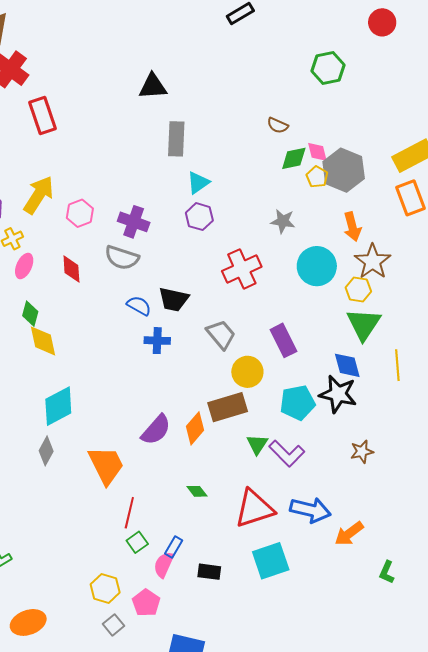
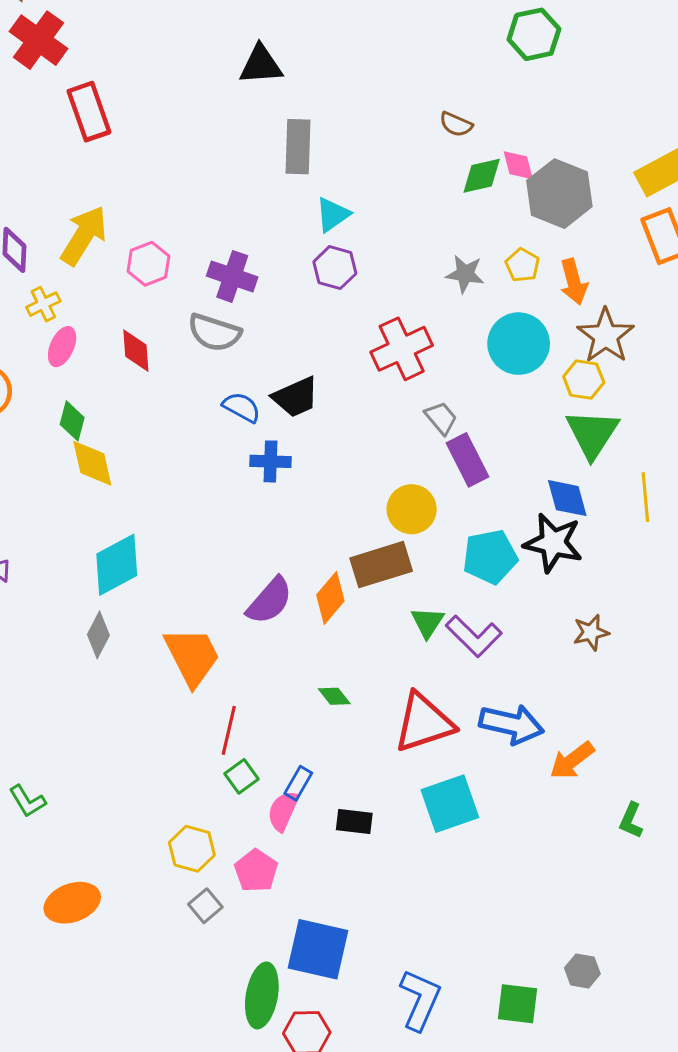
yellow pentagon: (317, 177) -> (522, 265), moved
black trapezoid: (174, 299) -> (296, 397), turned -36
gray trapezoid: (221, 334) -> (441, 418), moved, size x0.7

